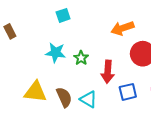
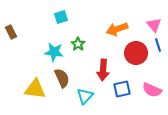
green star: (81, 58) -> (78, 44), moved
brown semicircle: (64, 97) -> (62, 78), moved
cyan triangle: (89, 99) -> (85, 96), turned 42

